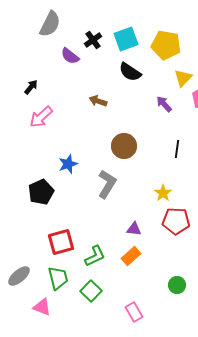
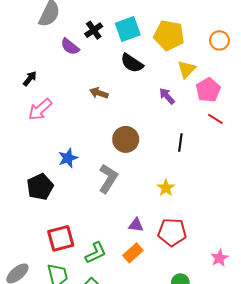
red pentagon: (176, 221) -> (172, 232), moved

